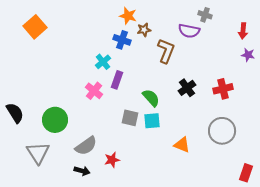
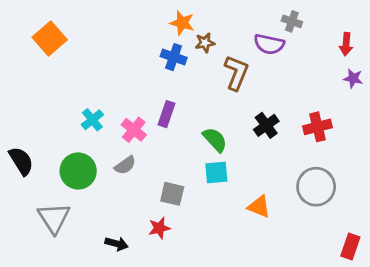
cyan cross: (103, 62) -> (92, 120), moved
gray square: (130, 118) -> (172, 194), moved
gray semicircle: (86, 146) -> (125, 165), moved, size x0.7

